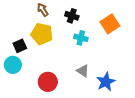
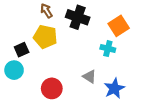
black cross: (72, 16) -> (78, 17), size x1.5
cyan cross: (81, 38) -> (108, 49), moved

